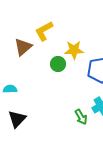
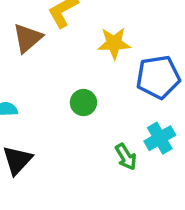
green circle: (58, 64) -> (83, 103), moved

